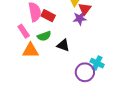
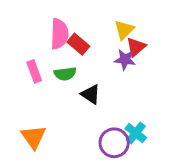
pink rectangle: (24, 31) -> (34, 71), moved
orange triangle: (31, 50) -> (33, 137), moved, turned 42

